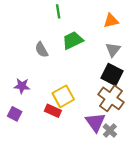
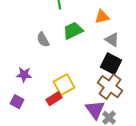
orange triangle: (111, 21) -> (102, 17), moved
gray triangle: (113, 50) -> (112, 40), turned -35
red rectangle: (53, 111) -> (54, 99), turned -56

